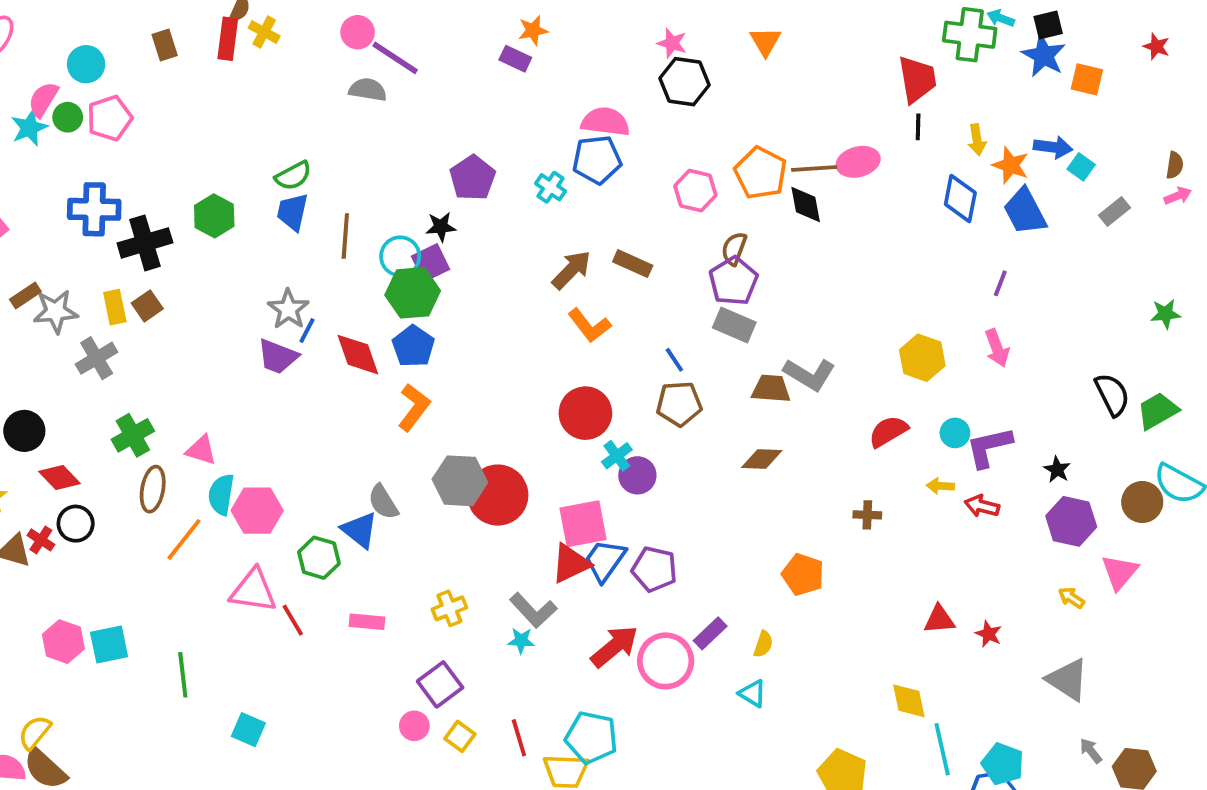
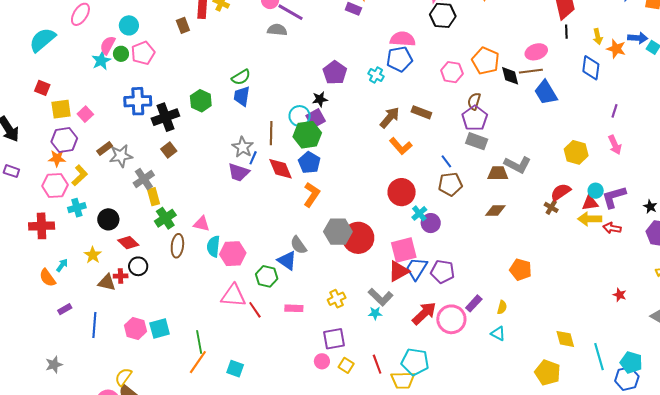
brown rectangle: (165, 45) -> (183, 25), moved
brown line: (814, 168) -> (531, 71), moved
blue trapezoid: (1025, 211) -> (546, 92), moved
brown line: (345, 236) -> (271, 133), moved
yellow rectangle: (115, 307) -> (153, 197), moved
yellow arrow: (940, 486) -> (590, 219), size x1.6
brown cross: (867, 515) -> (551, 207), moved, turned 32
orange line: (184, 539) -> (198, 362), moved
red cross: (41, 540) -> (121, 276), turned -32
red triangle: (939, 619) -> (590, 203), moved
purple square: (440, 684) -> (334, 339), turned 30
yellow diamond: (909, 701) -> (565, 339), moved

